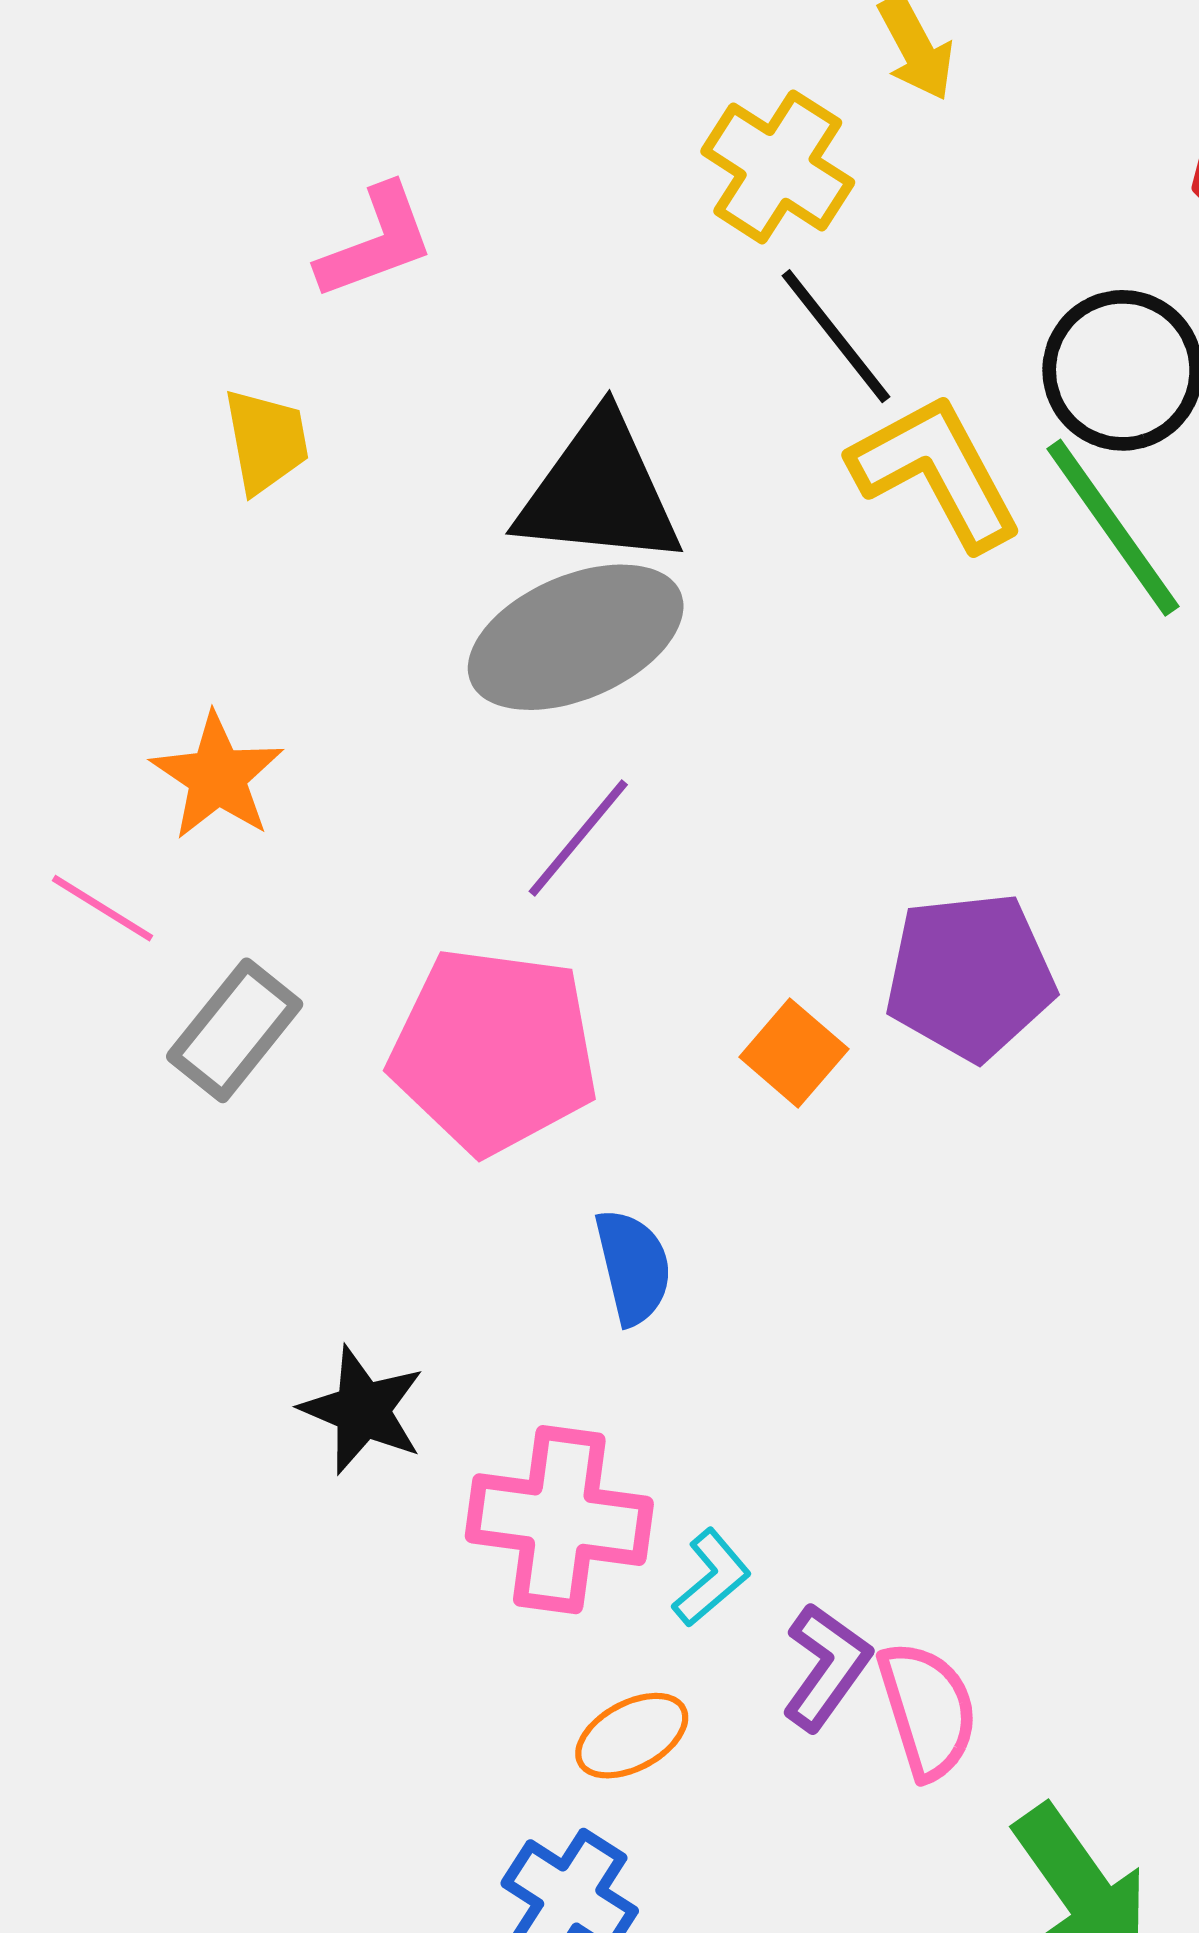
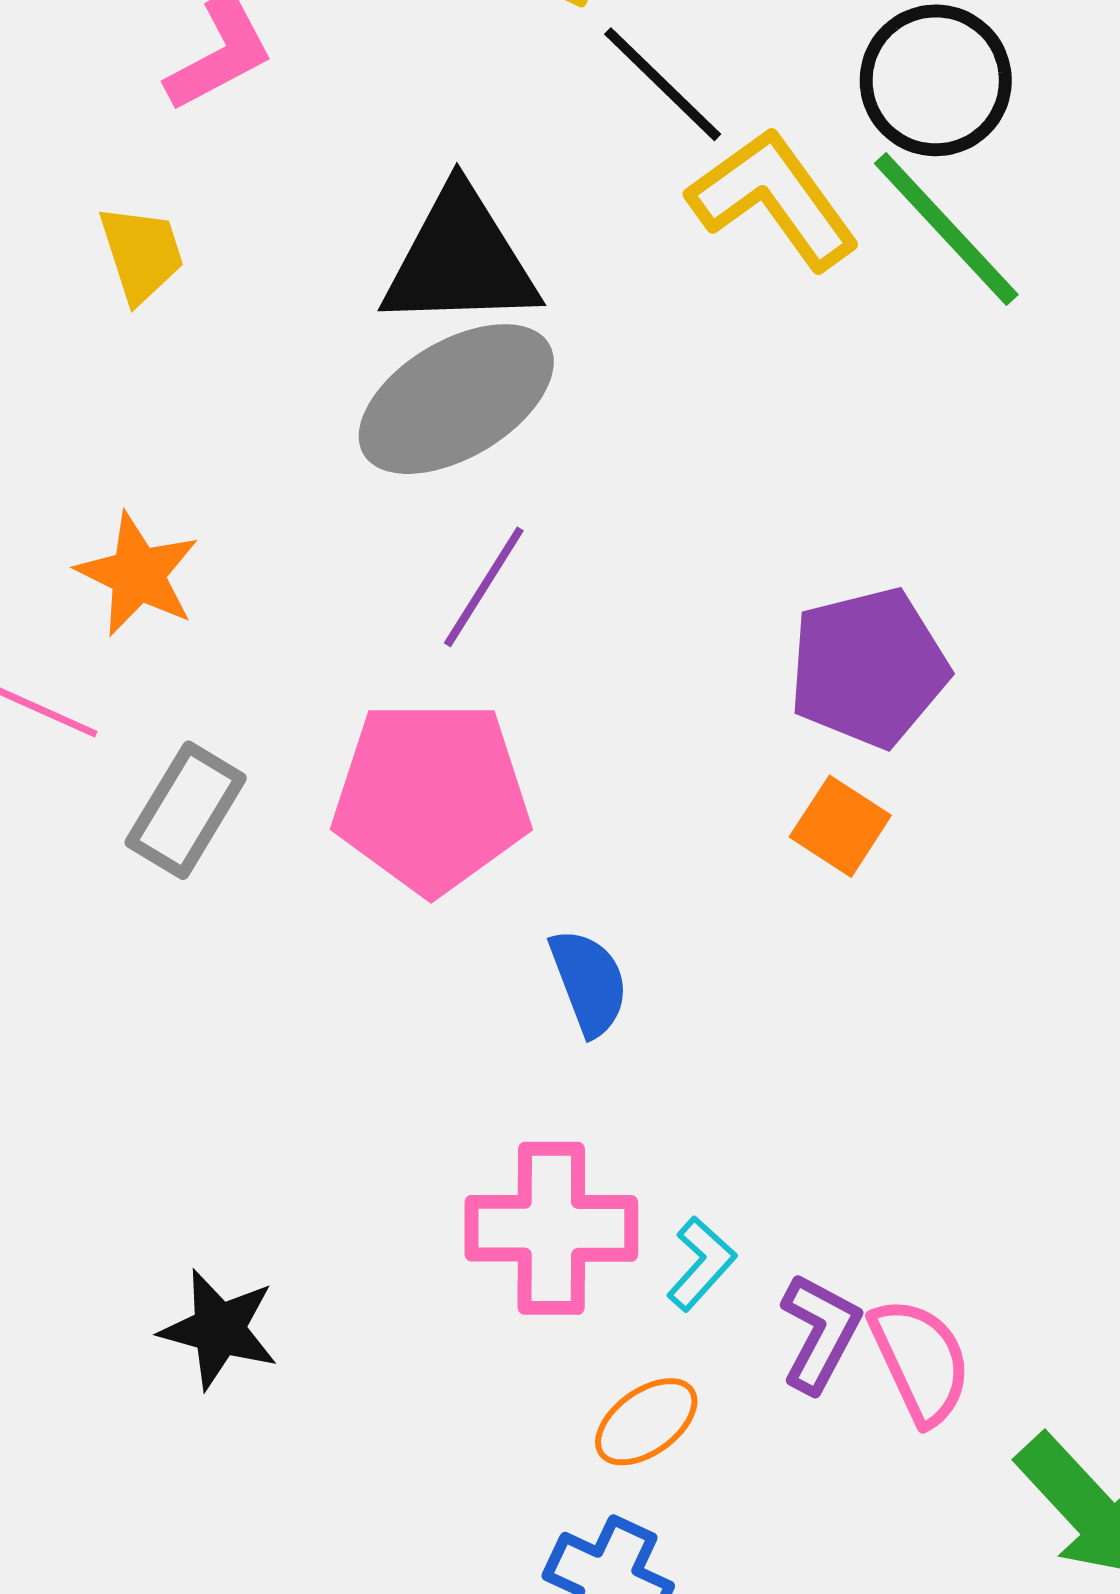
orange square: (794, 1053) -> (840, 826), moved
black star: (363, 1410) -> (219, 1329), moved

